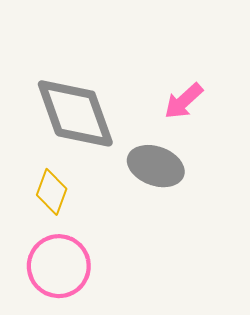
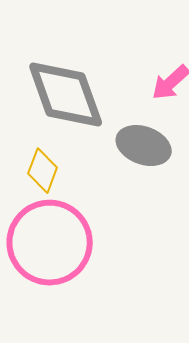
pink circle: (59, 266) -> (50, 243), size x1.4

